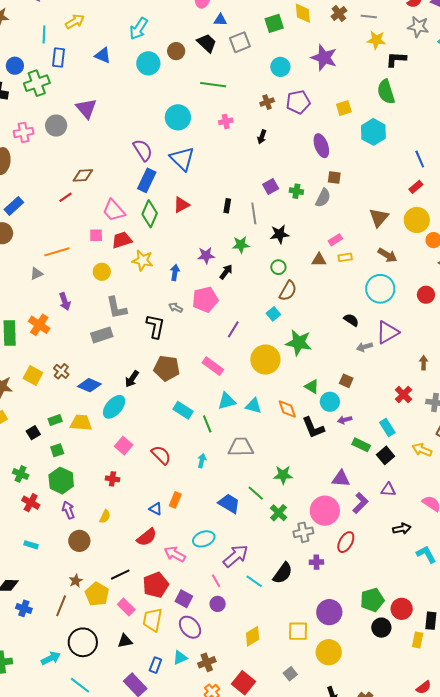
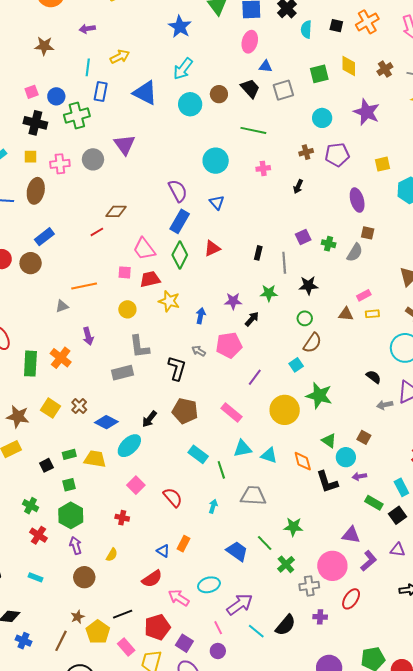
blue triangle: (103, 55) -> (145, 93), size x1.5
blue triangle: (182, 159) -> (217, 202), size x0.6

